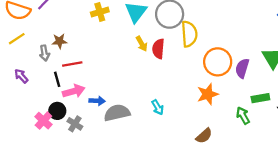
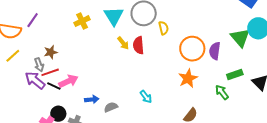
yellow semicircle: (189, 34) -> (164, 28), size x0.6
red line: (72, 64) -> (50, 72), moved
purple arrow: (21, 76) -> (35, 80), moved, size x1.5
black line: (57, 79) -> (54, 86), turned -40
pink arrow: (74, 91) -> (68, 81), moved
gray semicircle: (117, 113) -> (111, 107), size x0.6

